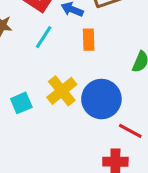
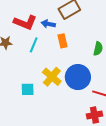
cyan square: (21, 103) -> (28, 89), turned 32

